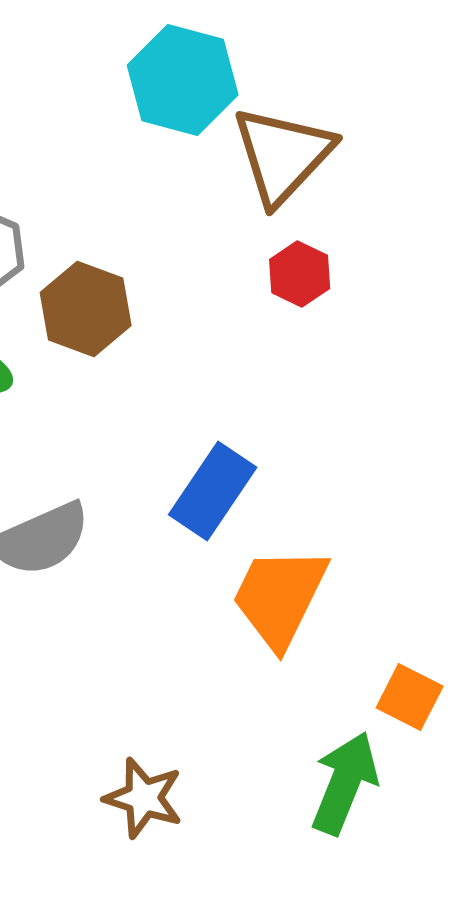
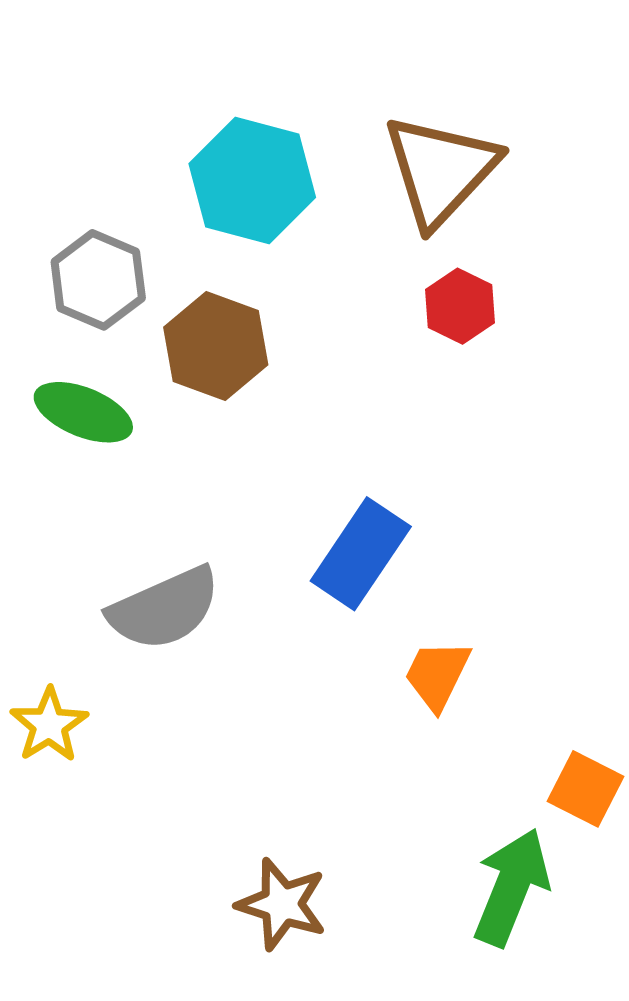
cyan hexagon: (183, 80) -> (252, 181), moved
orange trapezoid: (280, 597) -> (437, 675), size x0.6

